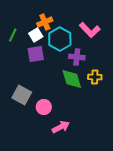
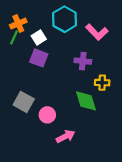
orange cross: (45, 22) -> (18, 23), moved
cyan hexagon: (60, 39) -> (65, 19), moved
purple square: (36, 54) -> (39, 58), turned 30
green diamond: (72, 79) -> (86, 101), moved

